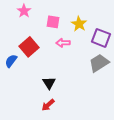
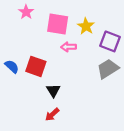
pink square: (53, 22) -> (58, 24), size x1.5
red square: (29, 47) -> (36, 66), moved, turned -30
blue semicircle: (11, 61) -> (12, 66), turned 96

